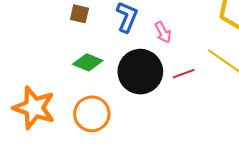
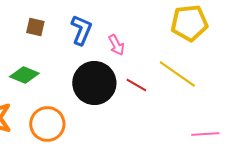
green diamond: (88, 62) -> (24, 75), moved
red line: (184, 74) -> (136, 85), turned 50

